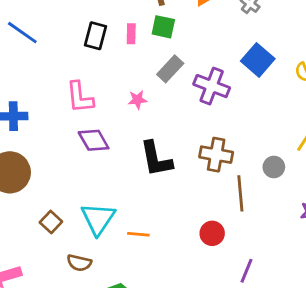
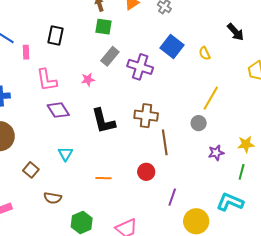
pink rectangle: (131, 34) -> (26, 52), moved
gray circle: (274, 167) -> (199, 123), moved
cyan triangle: (98, 219) -> (65, 154), moved, size x0.6
orange line: (138, 234) -> (104, 178), moved

